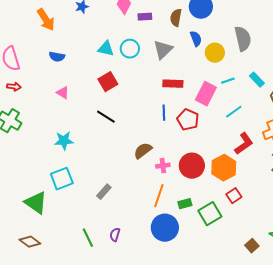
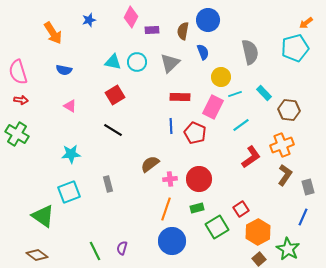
yellow circle: (215, 53) -> (221, 77), moved
orange hexagon: (224, 168) -> (258, 232), moved
gray rectangle: (104, 192) -> (108, 184), moved, turned -56
green rectangle: (185, 204) -> (197, 208), moved

